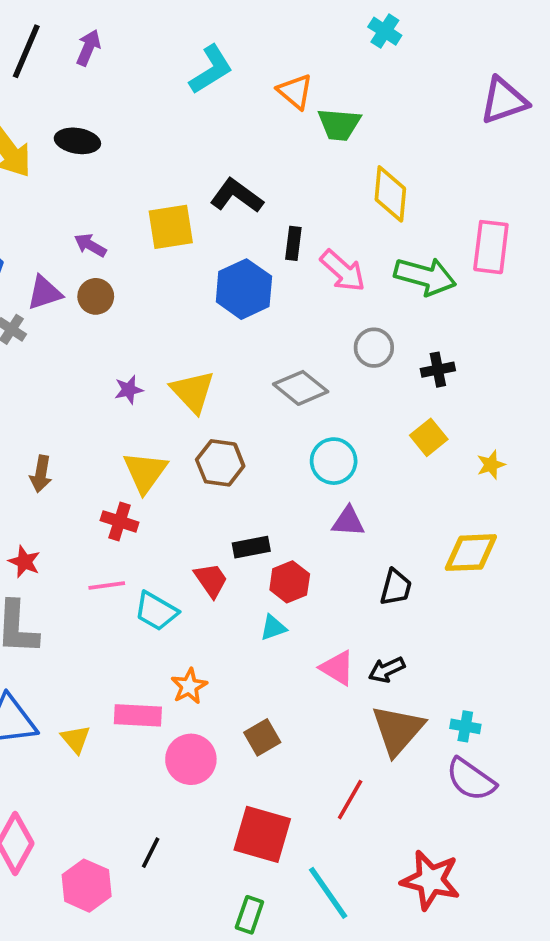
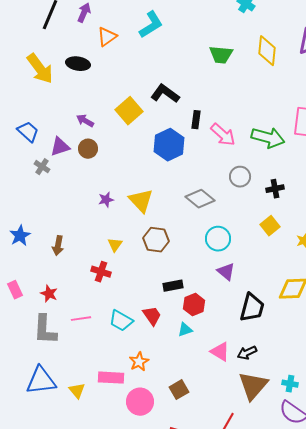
orange triangle: (295, 91) -> (107, 37), moved, turned 45
yellow diamond: (390, 194) -> (267, 51), moved
yellow square: (171, 227) -> (129, 111), turned -32
yellow triangle: (145, 472) -> (115, 245), size x0.6
purple triangle: (348, 521) -> (226, 272), turned 36
red trapezoid: (211, 580) -> (152, 316), moved
pink line: (107, 585) -> (81, 319), moved
black trapezoid: (396, 587) -> (252, 308), size x1.4

